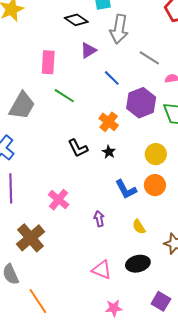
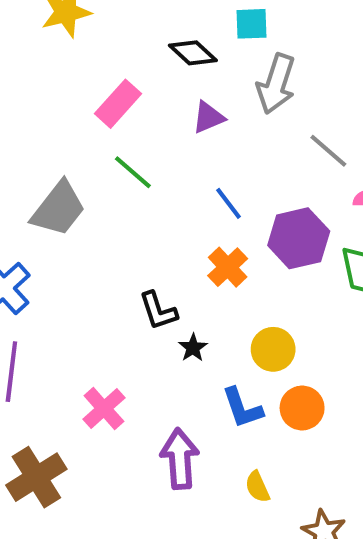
pink rectangle: (48, 62) -> (118, 104), moved, turned 30
blue line: (112, 78) -> (228, 203), moved
green line: (64, 96) -> (133, 172), moved
black star: (109, 152) -> (193, 348), moved
yellow circle: (156, 154) -> (273, 349), moved
purple arrow: (99, 219) -> (180, 459), size x1.8

